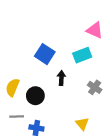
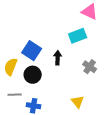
blue square: (45, 54) -> (32, 51), moved

